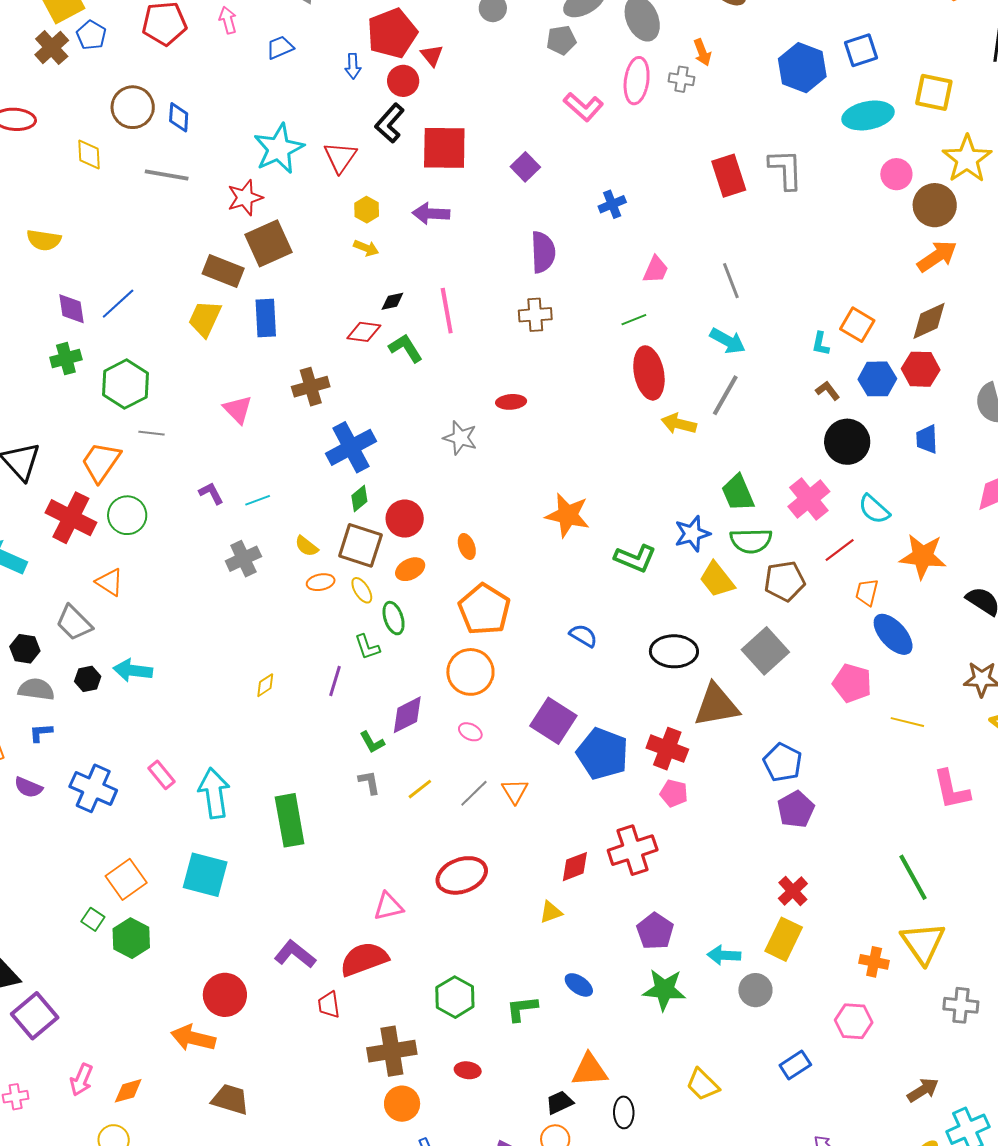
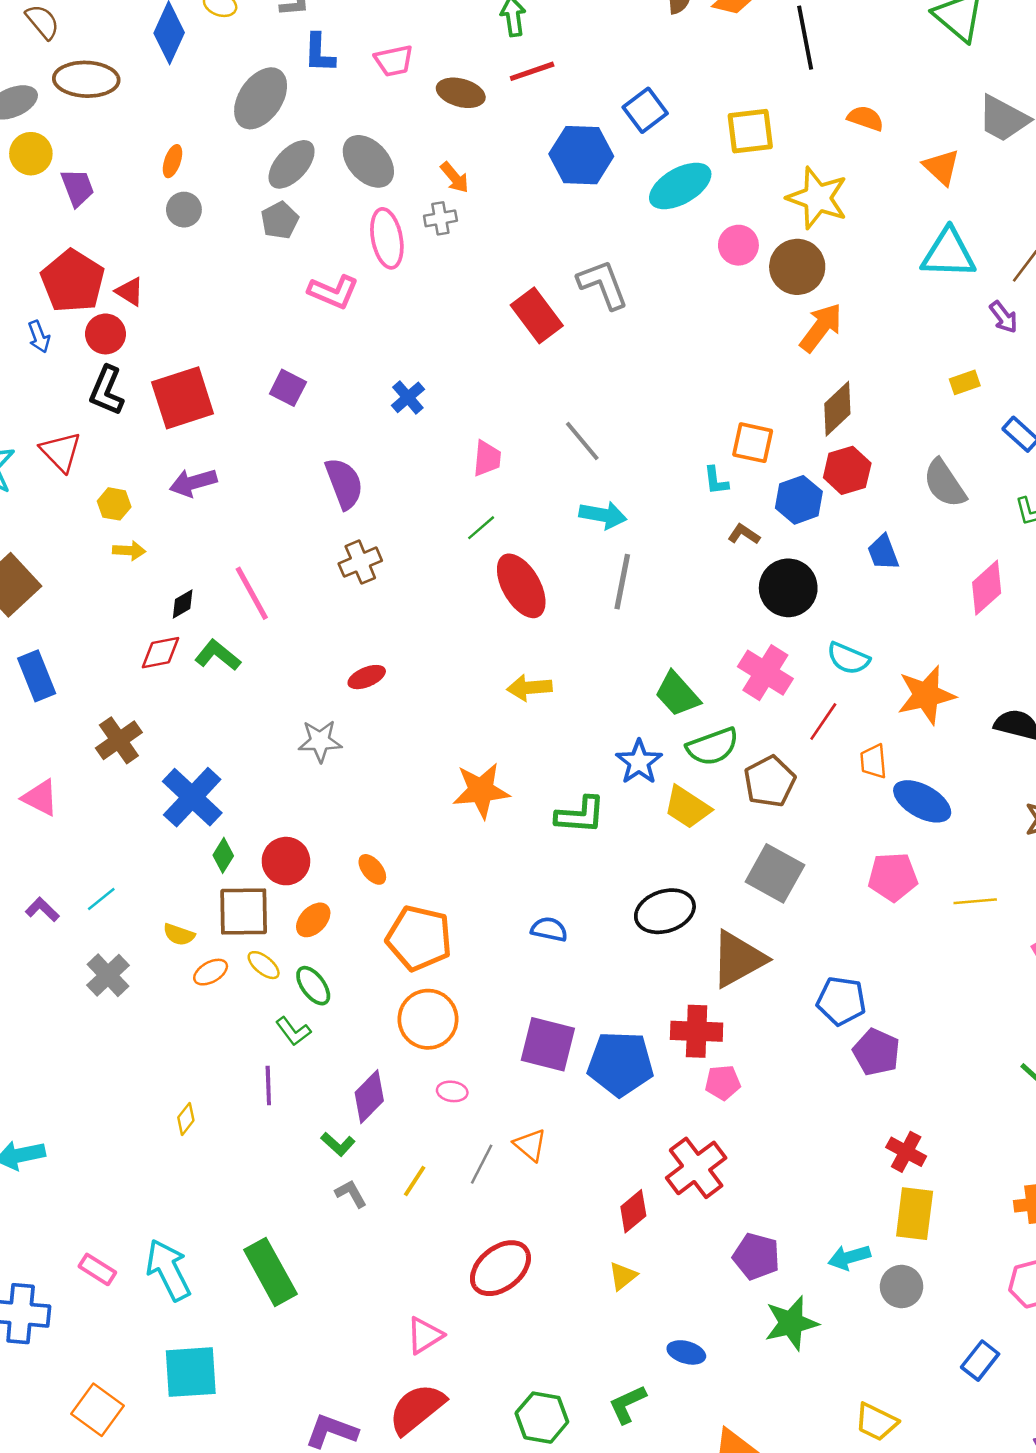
yellow arrow: (679, 424) -> (529, 688), moved

